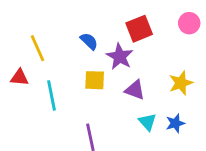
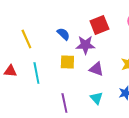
purple star: (120, 57) -> (85, 45), turned -30
red triangle: (19, 77) -> (10, 71), moved
cyan triangle: (147, 122) -> (96, 98), moved

